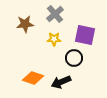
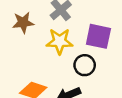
yellow star: (54, 39) -> (60, 41), size x1.5

